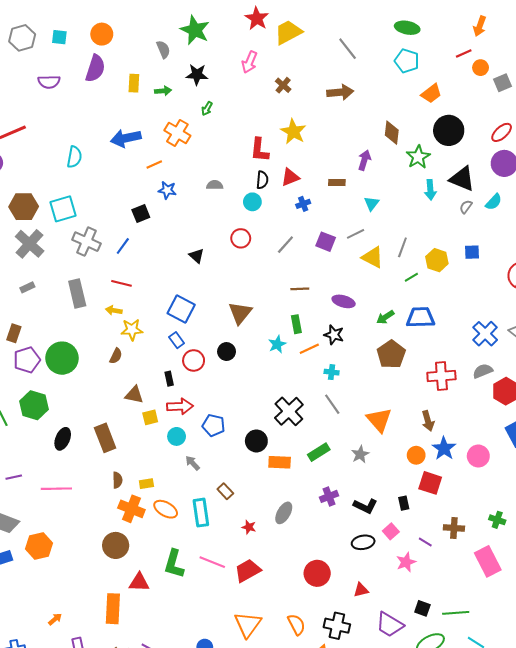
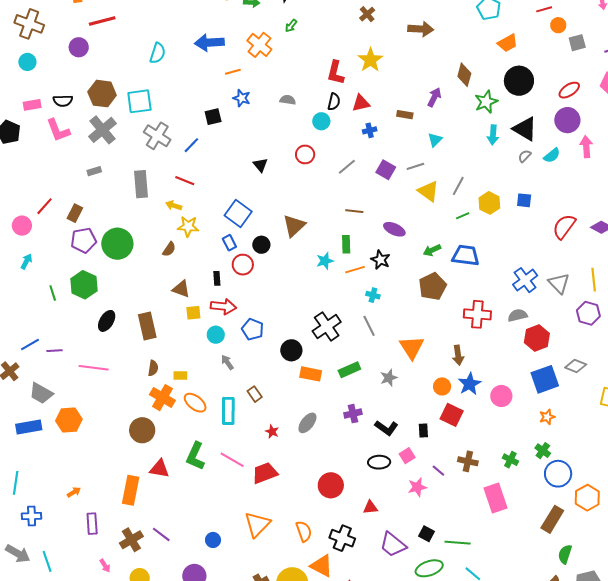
black circle: (227, 352) -> (261, 245), moved

